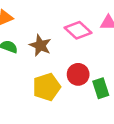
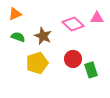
yellow pentagon: (47, 87) -> (37, 63), moved

